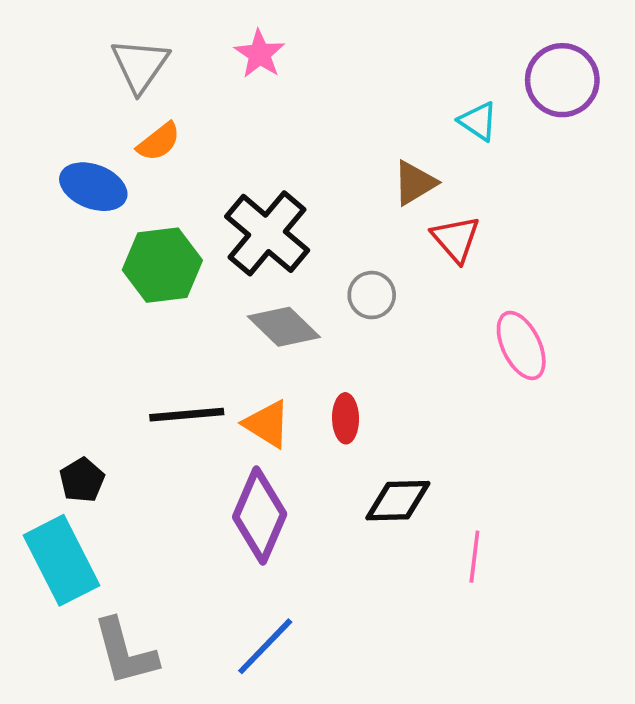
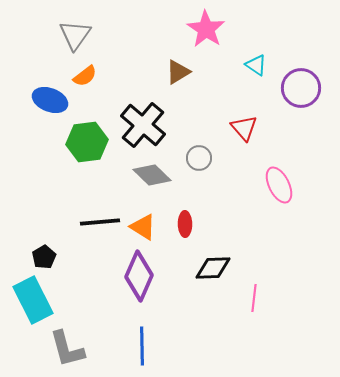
pink star: (260, 54) -> (206, 29), moved, size x1.4
purple circle: (562, 80) -> (301, 88), moved
brown triangle: (415, 183) -> (178, 72), moved
blue line: (265, 646) -> (142, 346), turned -45

